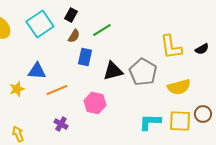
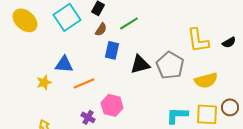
pink hexagon: (95, 103) -> (112, 105), moved

